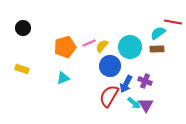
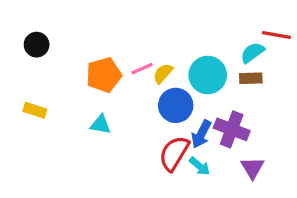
cyan triangle: (63, 78) -> (101, 125), turned 32
purple cross: (145, 81) -> (232, 129), size x1.5
cyan arrow: (134, 103) -> (200, 166), moved
purple triangle: (146, 105) -> (252, 168), moved

